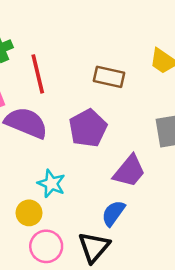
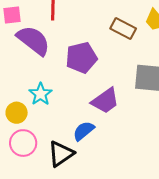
brown rectangle: (109, 77) -> (123, 29), moved

